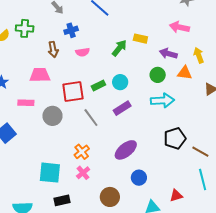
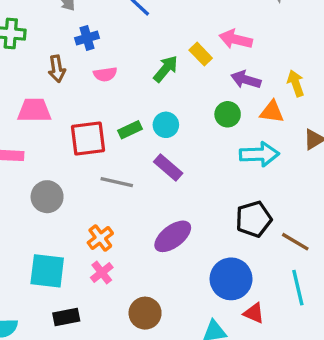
pink arrow: (179, 27) -> (236, 39), moved
yellow rectangle: (140, 39) -> (201, 54), turned 32
cyan arrow: (162, 101) -> (259, 154), moved
purple rectangle: (122, 108) -> (168, 168), turned 72
gray circle: (52, 116) -> (47, 197), moved
gray line: (91, 118) -> (117, 182), turned -42
blue circle: (139, 178) -> (231, 279), moved, size x1.6
red triangle: (176, 196) -> (254, 313), turned 40

